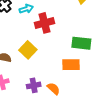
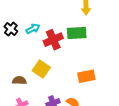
green rectangle: (81, 43) -> (77, 33), moved

